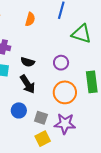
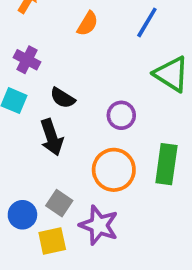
blue circle: (19, 110) -> (22, 215), moved

